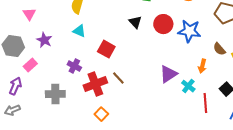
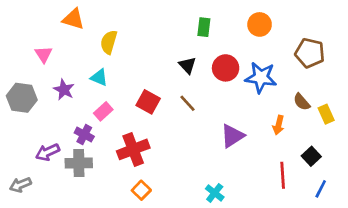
cyan triangle: (79, 31) -> (99, 77), moved
pink rectangle: (30, 65) -> (103, 111), moved
purple cross: (74, 66) -> (84, 135), moved
brown line: (118, 78) -> (188, 103), moved
purple arrow: (15, 86) -> (48, 152), moved, turned -138
cyan cross: (188, 86) -> (215, 193), moved

